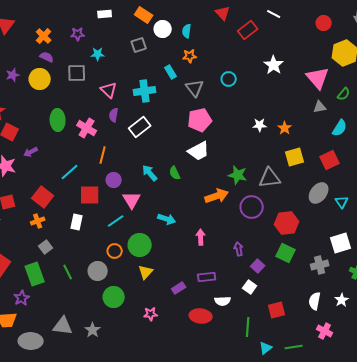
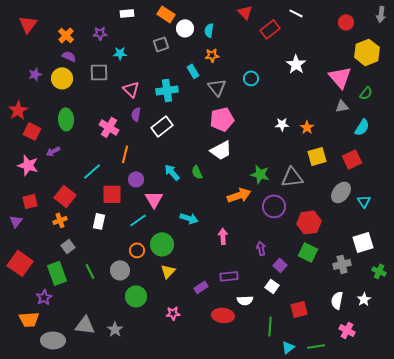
green ellipse: (58, 120) -> (66, 119), moved

